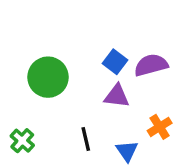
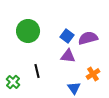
green circle: (48, 77) -> (28, 31), moved
black line: (86, 139) -> (37, 71), moved

